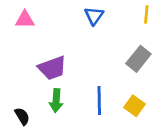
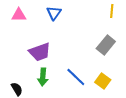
blue triangle: (94, 16) -> (54, 13), moved
blue line: (99, 101) -> (76, 77), turned -45

